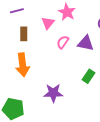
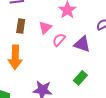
pink triangle: (48, 23) -> (45, 27), moved

